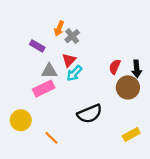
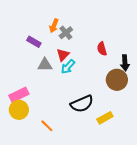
red semicircle: (115, 67) -> (102, 49), moved, turned -40
pink rectangle: (44, 89) -> (19, 95), moved
yellow rectangle: (131, 134) -> (105, 118), moved

